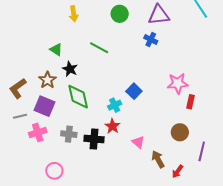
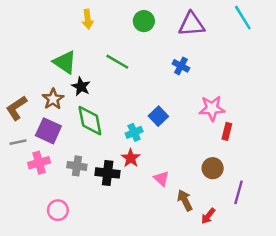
blue cross: (151, 39) -> (181, 66), moved
green triangle: (56, 50) -> (65, 62), size x1.5

